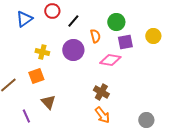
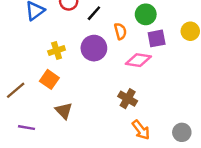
yellow cross: (42, 52) -> (57, 50), turned -32
orange square: (36, 76) -> (49, 79), turned -35
orange arrow: (102, 115) -> (141, 130), moved
purple line: (26, 116) -> (26, 128), moved, turned -56

